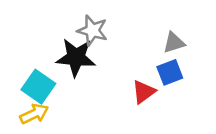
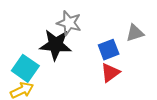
blue square: (170, 72) -> (109, 50), moved

